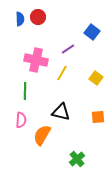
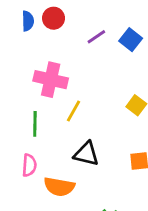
purple line: (68, 49) -> (96, 37), moved
yellow line: (62, 73) -> (74, 111), moved
orange semicircle: (42, 135) -> (59, 187), turned -110

